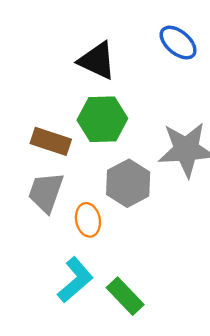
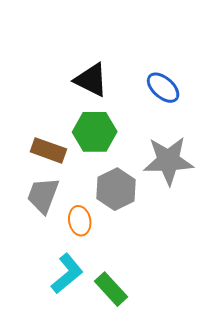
blue ellipse: (178, 43) -> (163, 88), moved

